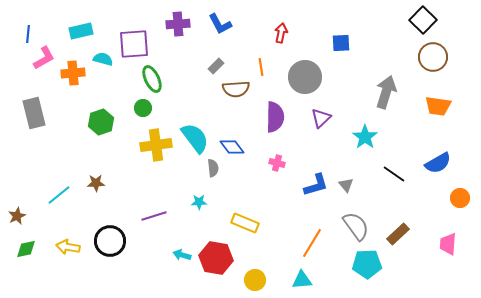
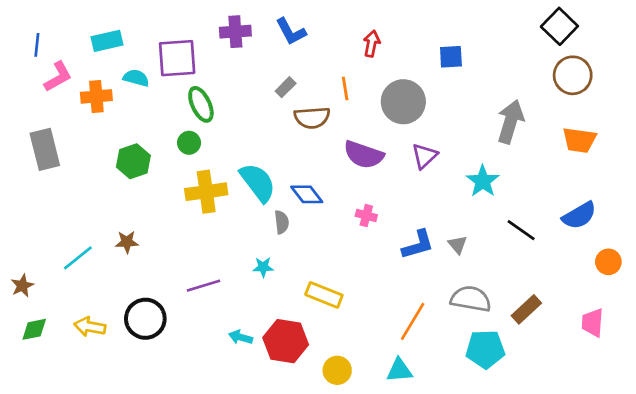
purple semicircle: (275, 117) -> (364, 155), turned 108
gray semicircle: (356, 226) -> (471, 299), turned -44

